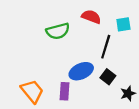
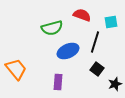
blue ellipse: (81, 71) -> (68, 51), moved
orange trapezoid: (32, 91) -> (16, 69), moved

